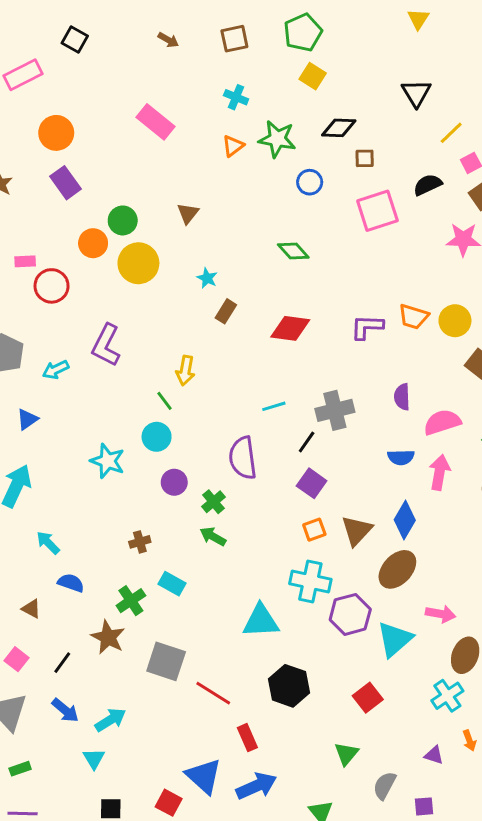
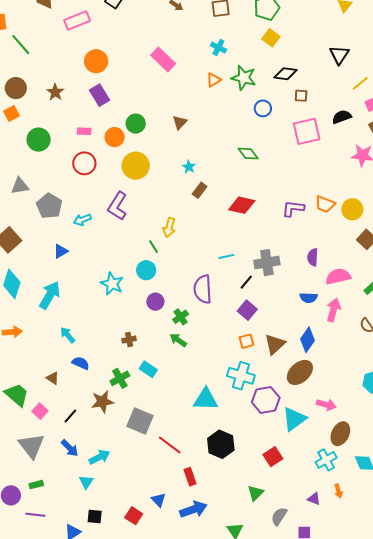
pink rectangle: (25, 261) -> (84, 131), moved
yellow circle: (138, 263) -> (136, 166), moved
brown star: (108, 637) -> (102, 402), turned 30
blue triangle: (204, 776) -> (159, 500), size x0.6

